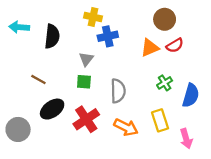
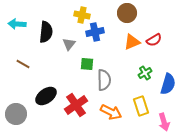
brown circle: (165, 19) -> (127, 13), moved
gray triangle: (86, 59) -> (69, 44), moved
brown line: (38, 80) -> (23, 64), moved
green square: (84, 82) -> (87, 64), moved

